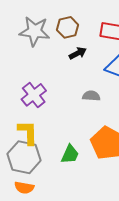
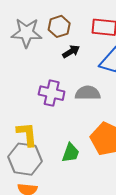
purple cross: (34, 95) -> (52, 93), moved, turned -35
gray semicircle: (91, 96) -> (88, 93), size x1.4

